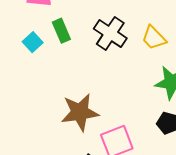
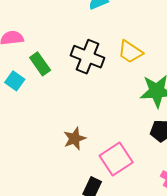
brown star: (80, 112) -> (75, 139), size x0.6

